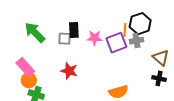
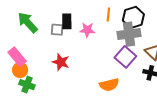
orange line: (125, 30) -> (108, 14), moved
gray cross: (136, 41) -> (129, 34), size x1.6
purple square: (116, 43) -> (125, 57), moved, turned -30

